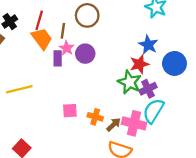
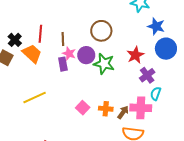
brown circle: (87, 15) -> (101, 31), moved
orange trapezoid: (42, 39) -> (32, 54), moved
blue star: (148, 45) -> (156, 26), moved
green star: (129, 82) -> (104, 64), moved
pink square: (70, 111) -> (83, 108), turned -32
cyan semicircle: (153, 111) -> (156, 94), size x0.6

